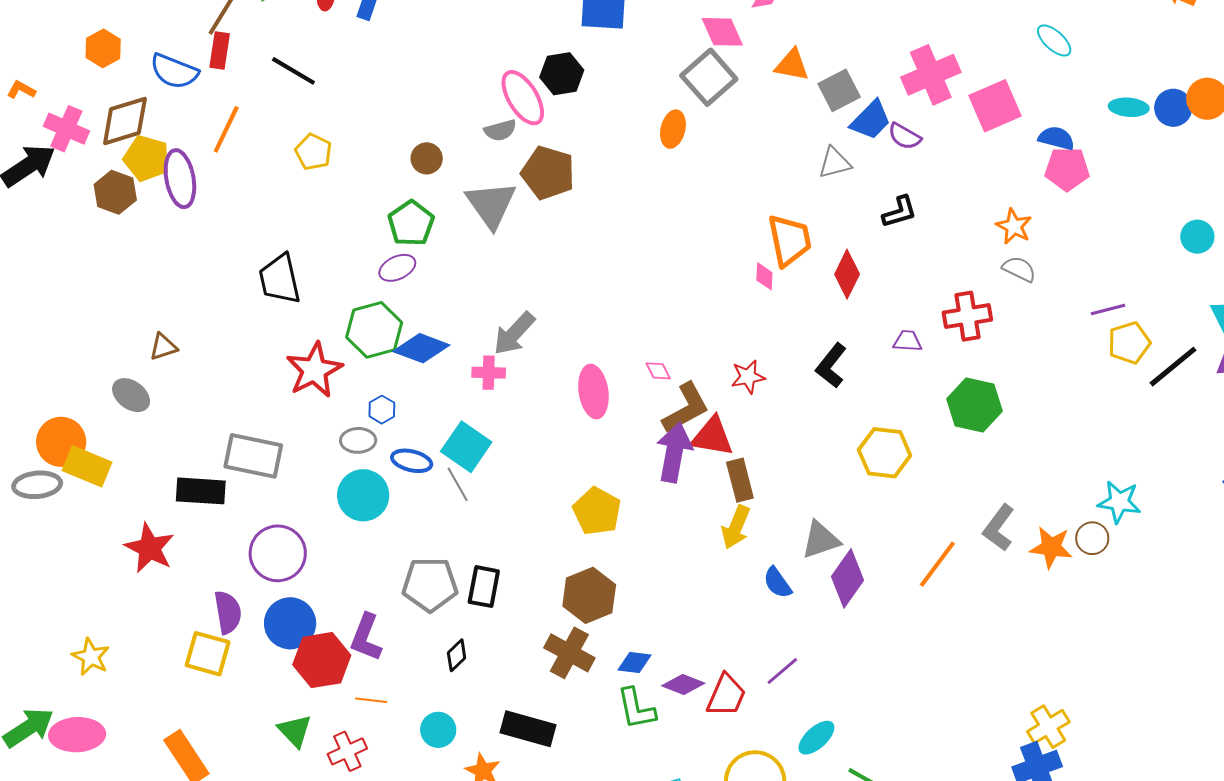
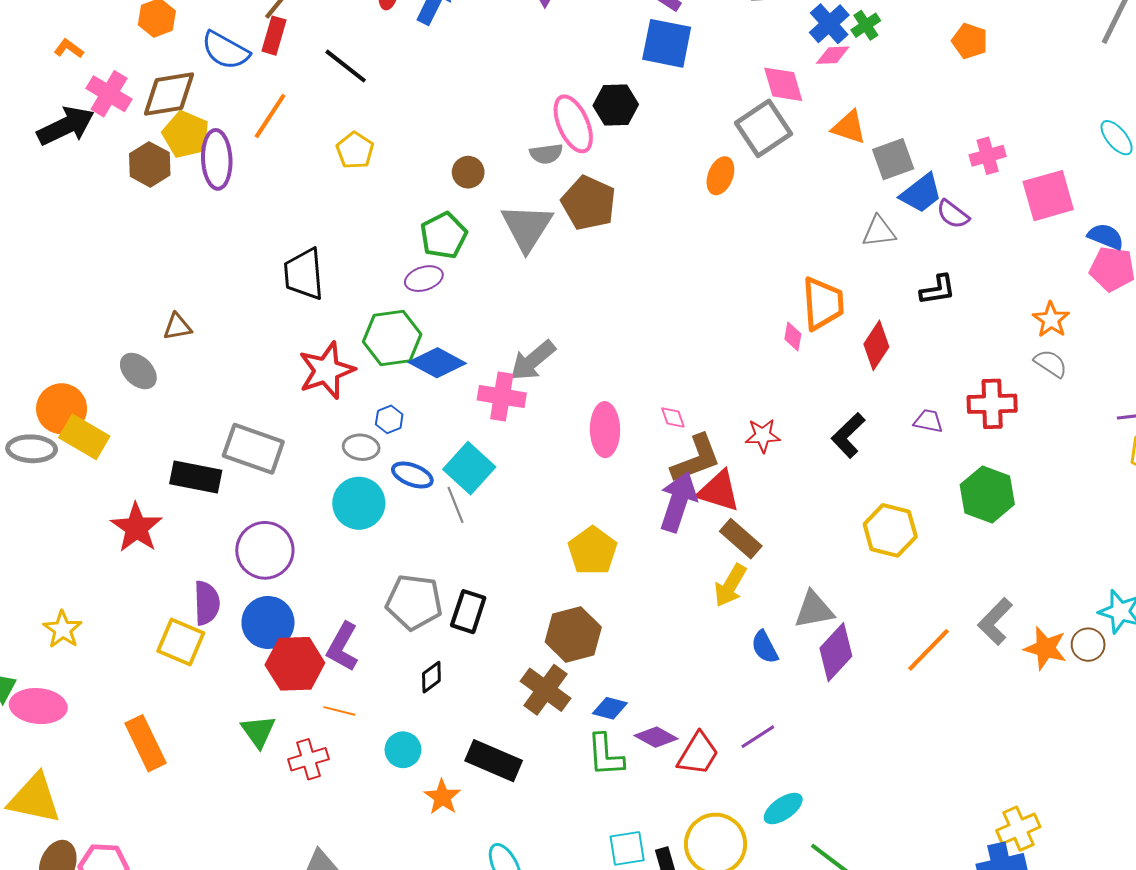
pink cross: (931, 75) -> (988, 156), size x0.6
pink cross: (489, 373) -> (502, 396), size x1.4
brown rectangle: (740, 480) -> (741, 539), turned -42

